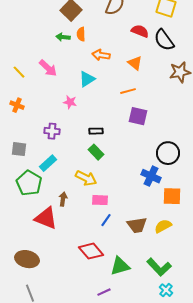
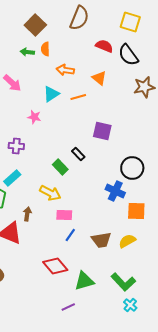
orange line: (128, 91) -> (78, 97), moved
black rectangle: (96, 131) -> (78, 154), moved, turned 48

